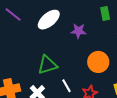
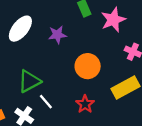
white line: (67, 86) -> (46, 102), moved

